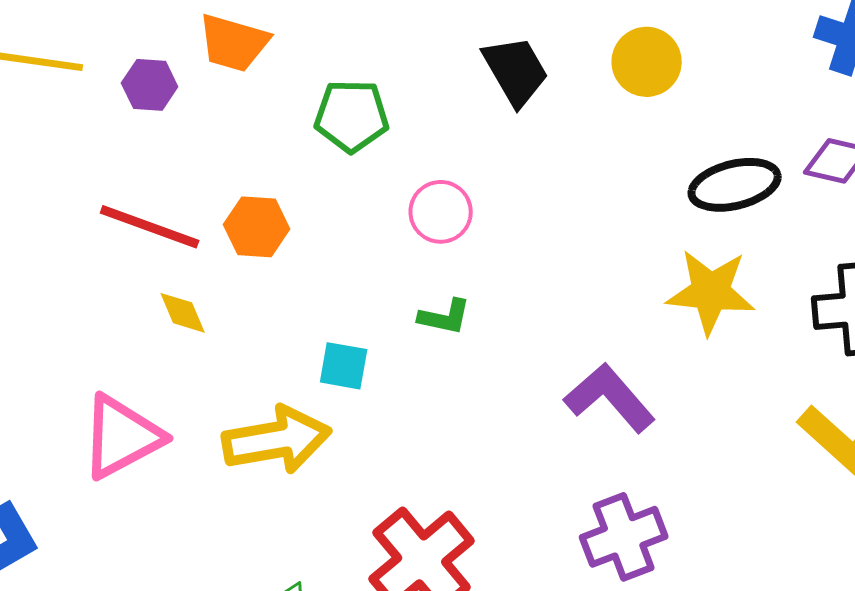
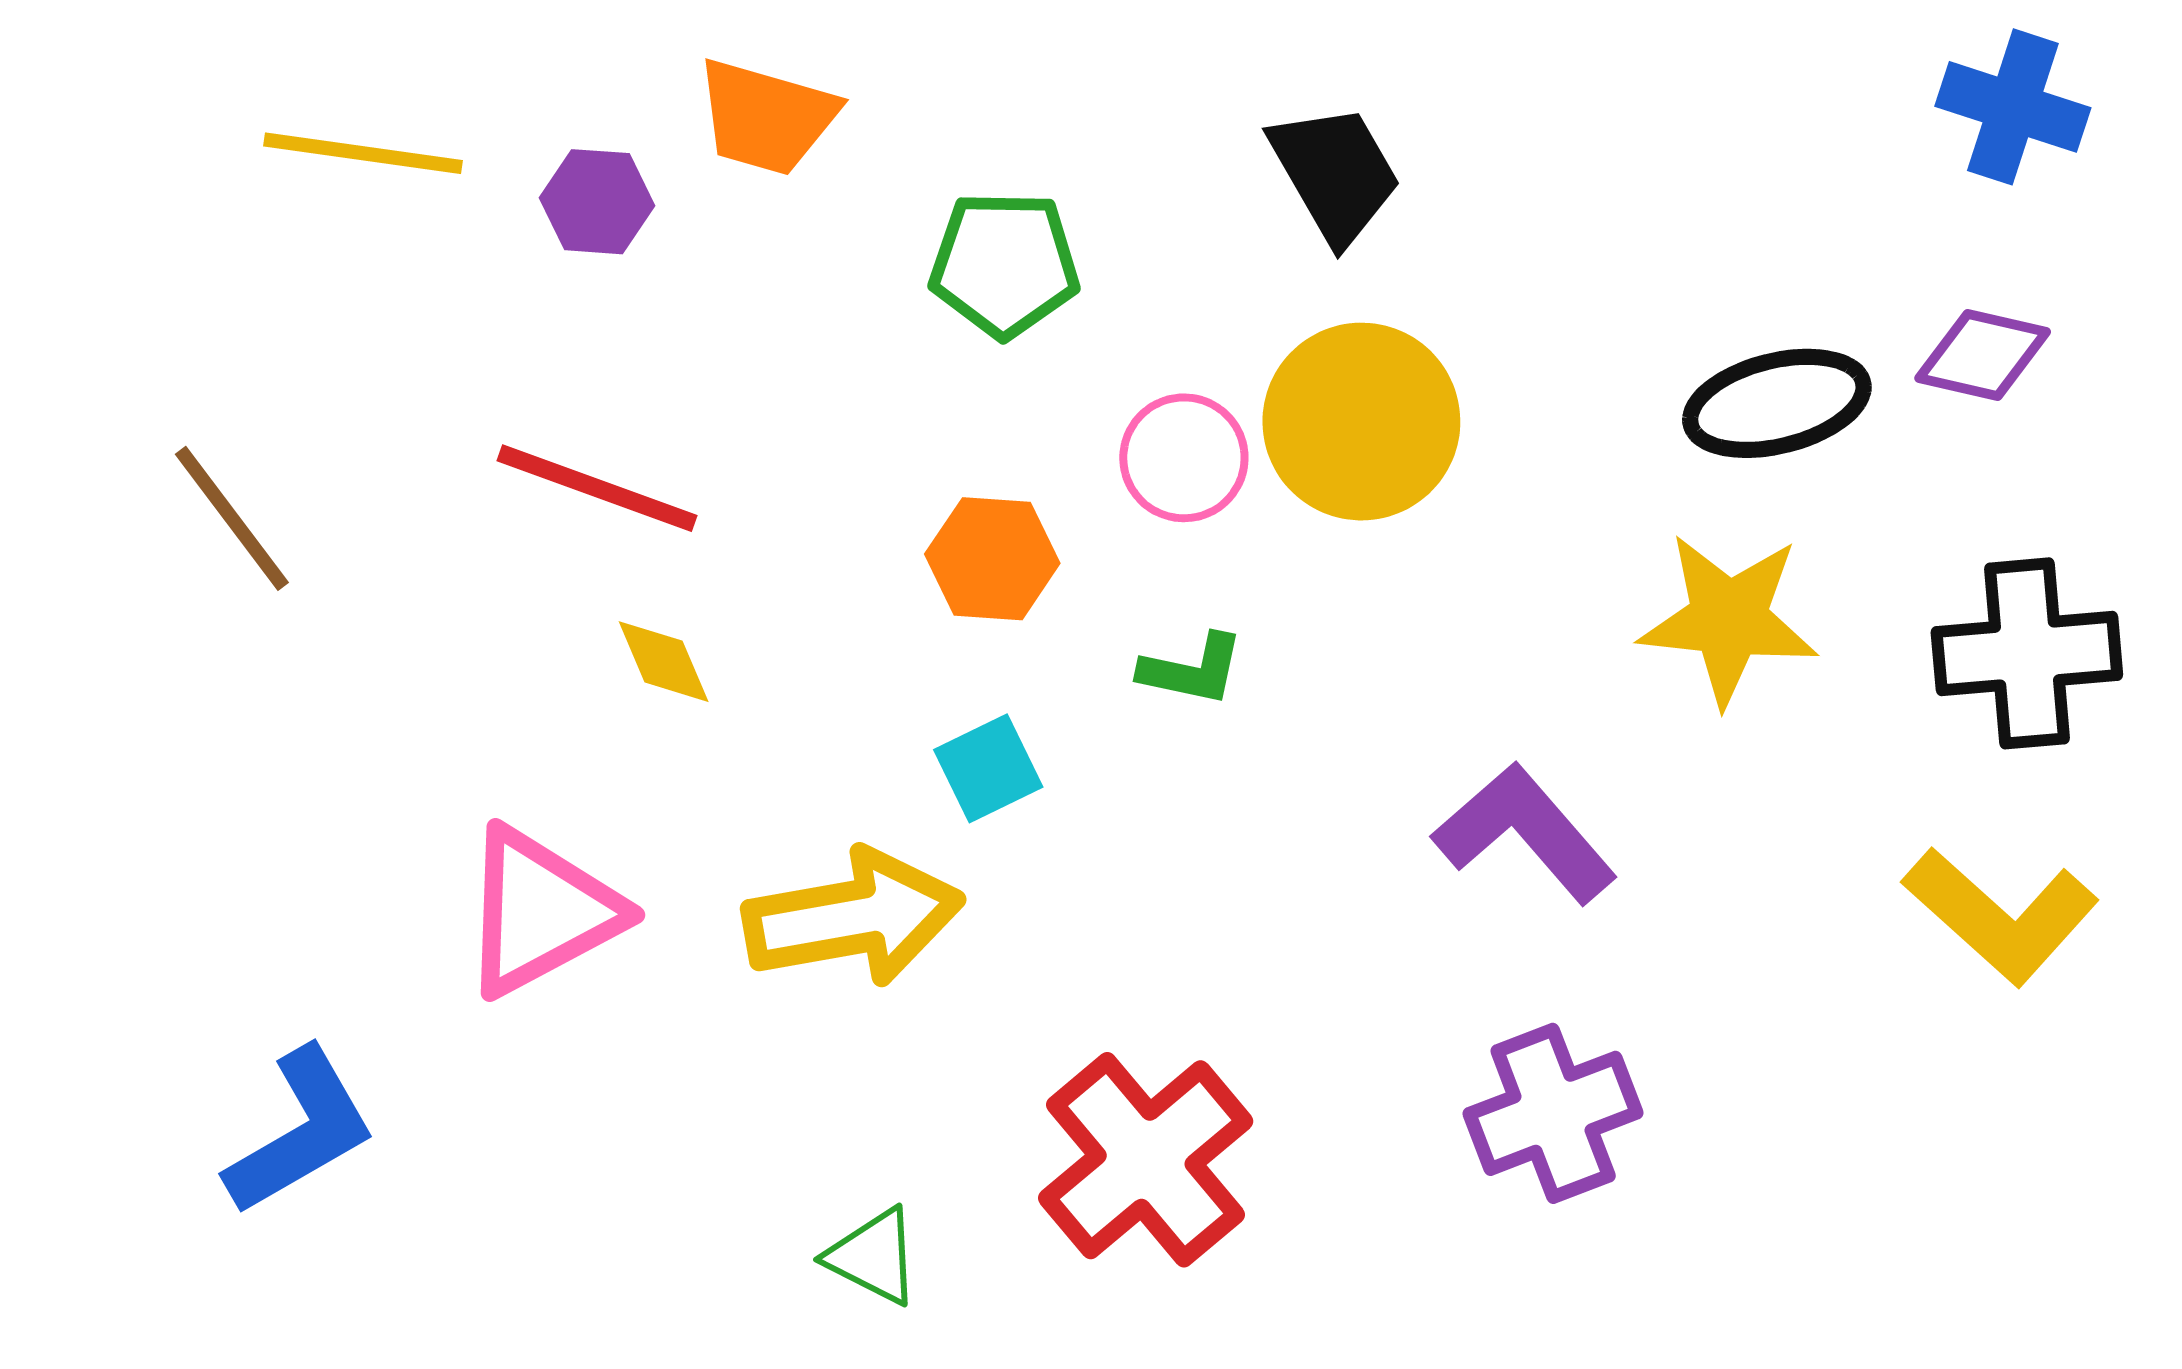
yellow circle: (647, 62) -> (1361, 422), moved, size x1.4
orange hexagon: (257, 227) -> (992, 559), moved
cyan square: (344, 366) -> (988, 768), turned -36

